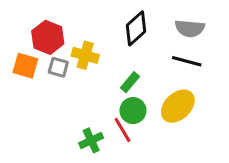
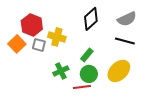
gray semicircle: (190, 28) -> (127, 19), turned -30
orange square: (25, 66) -> (17, 44), turned 30
red line: (123, 130) -> (82, 87), turned -66
green cross: (91, 140) -> (61, 71), moved

